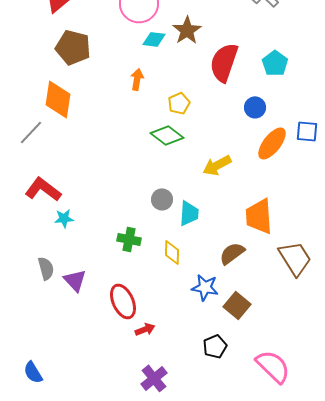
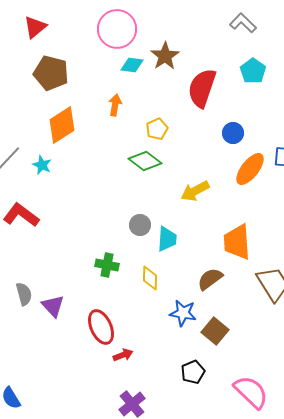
cyan pentagon: (275, 63) -> (253, 71), moved
orange diamond: (58, 99) -> (62, 125), moved, turned 48
cyan star: (64, 218) -> (42, 165), moved, turned 30

